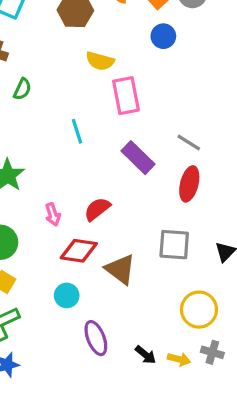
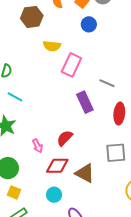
pink rectangle: (126, 96) -> (71, 65), turned 45
cyan line: (77, 131) -> (15, 97), moved, turned -35
gray line: (189, 142) -> (107, 83), moved
purple rectangle: (138, 158) -> (85, 102), turned 30

